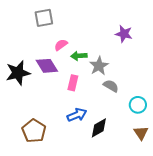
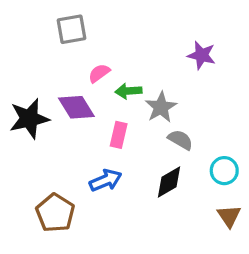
blue arrow: (77, 115) -> (106, 180), moved
black diamond: (99, 128) -> (169, 182), moved

